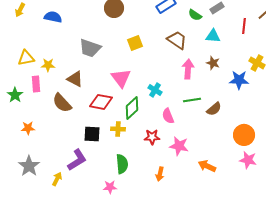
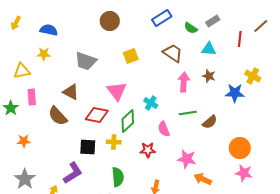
yellow star: (48, 65) -> (44, 54), moved
pink star: (179, 146) -> (187, 159), moved

